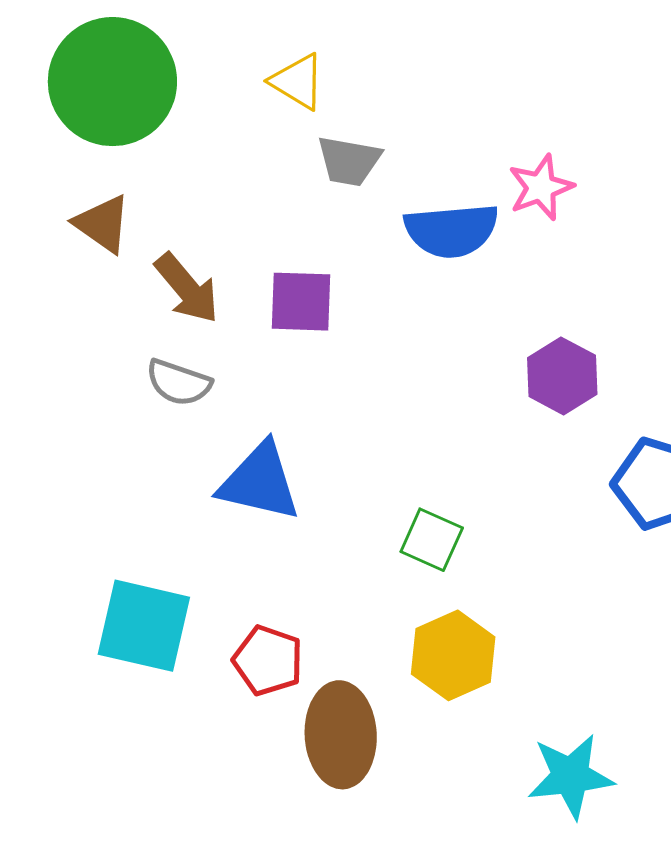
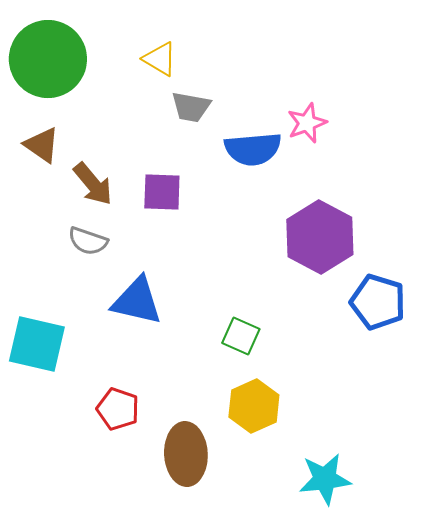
purple hexagon: (562, 376) -> (320, 237), size x1.6
cyan square: (144, 626) -> (37, 344), moved
red pentagon: (268, 660) -> (118, 409), moved

